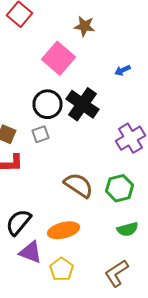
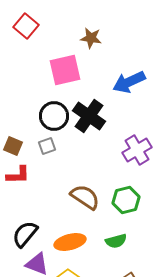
pink square: (58, 58) -> (65, 70), turned 36
blue arrow: (122, 70) -> (129, 82), size x2.0
green semicircle: (128, 229) -> (116, 241), moved

